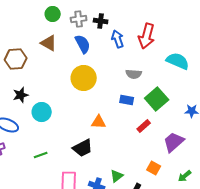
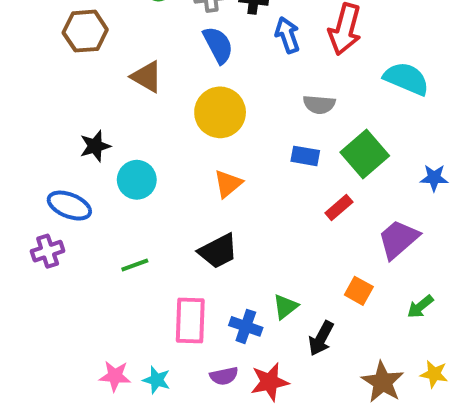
brown triangle: (49, 43) -> (147, 77), moved
brown hexagon: (16, 59) -> (85, 31), moved
orange triangle: (99, 122) -> (228, 184), moved, turned -42

